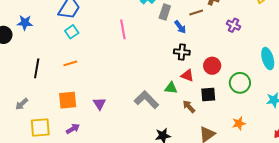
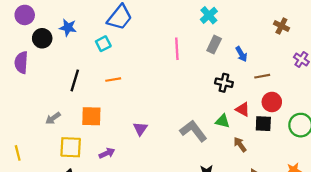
gray rectangle: (165, 12) -> (214, 45), moved
brown line: (196, 12) -> (262, 76), moved
cyan square: (72, 32) -> (103, 44), moved
black cross: (182, 52) -> (224, 83), moved
black square: (208, 95) -> (263, 124), moved
orange square: (68, 100) -> (91, 116), moved

